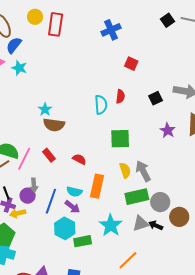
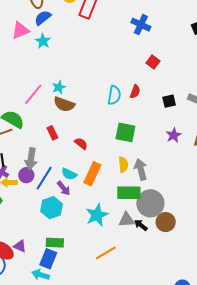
blue cross: (111, 30) -> (141, 25), turned 36
pink line: (24, 159) -> (33, 94), moved
gray arrow: (34, 185) -> (31, 159), size x1.5
purple circle: (28, 196) -> (26, 175), moved
gray circle: (160, 202) -> (150, 203), size x1.4
green rectangle: (83, 241) -> (55, 243), moved

